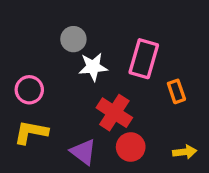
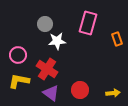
pink rectangle: (144, 59) -> (88, 23), moved
orange rectangle: (176, 91) -> (117, 39), moved
red cross: (114, 113) -> (47, 69), moved

